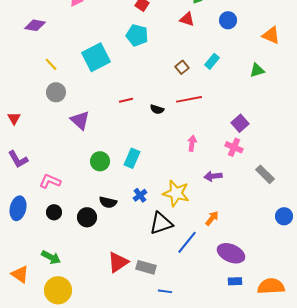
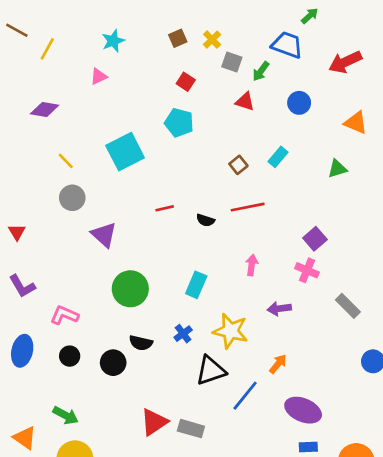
cyan rectangle: (132, 158) -> (196, 285), moved
green circle: (100, 161) -> (130, 289), size x1.4

